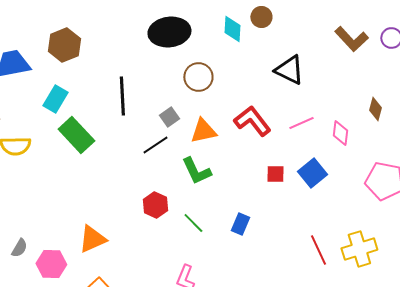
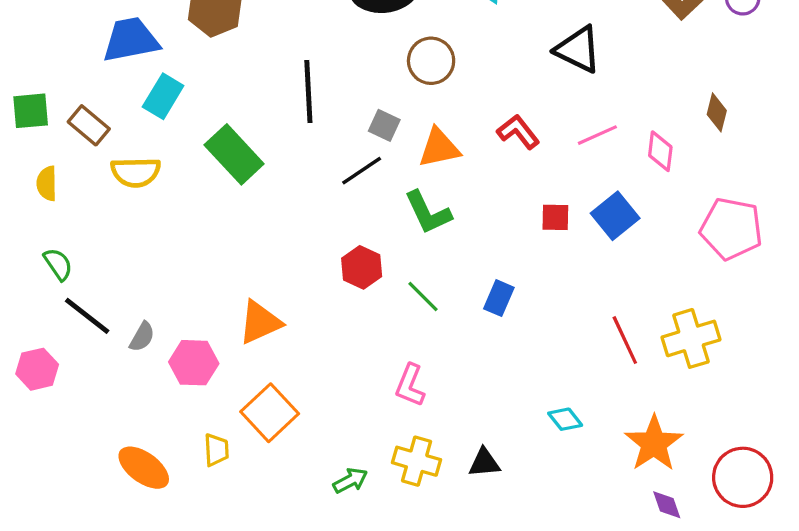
cyan rectangle: (55, 99) -> (163, 96), moved
gray square: (169, 117) -> (384, 125), turned -30
red L-shape: (252, 121) -> (518, 132), size x0.7

